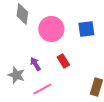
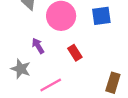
purple arrow: (35, 64) -> (38, 46), moved

